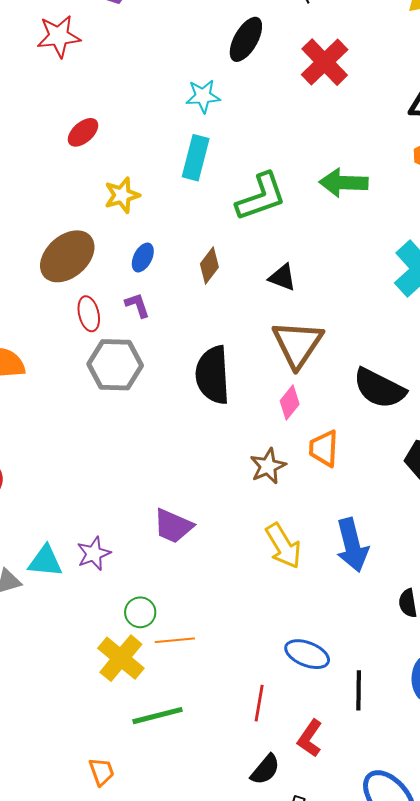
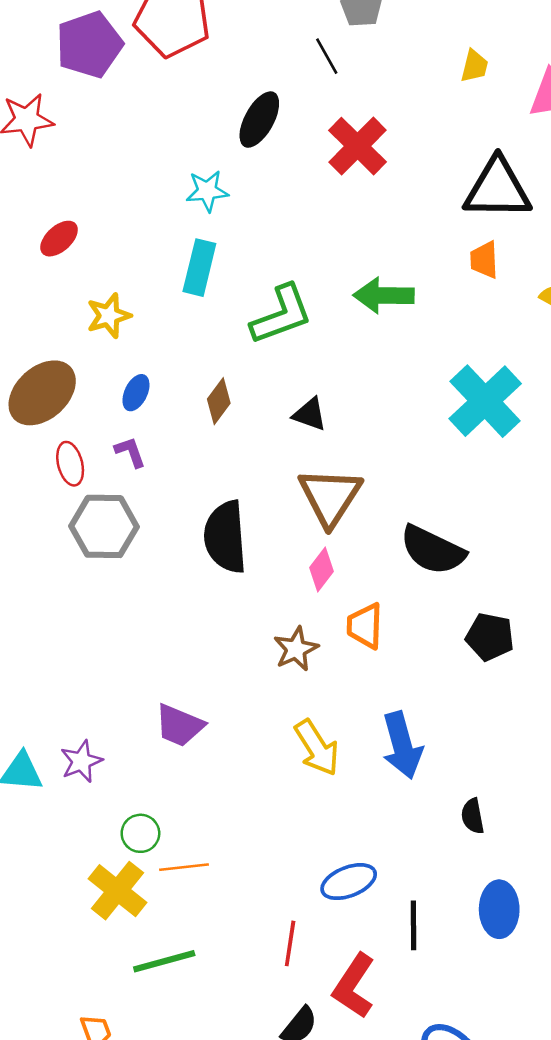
blue ellipse: (307, 654) -> (349, 882), turned -42
red L-shape: (310, 738) -> (354, 986), size x1.4

